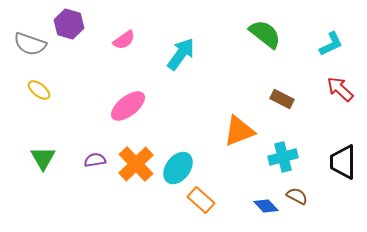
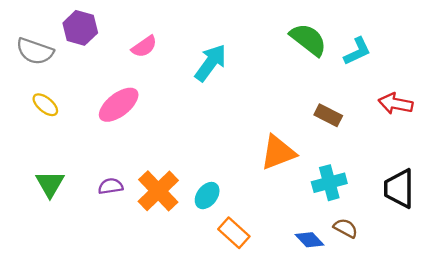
cyan L-shape: (331, 44) -> (357, 51), moved
red arrow: (340, 89) -> (396, 104), turned -32
pink ellipse: (128, 106) -> (119, 105), moved
cyan ellipse: (178, 168) -> (207, 196), size x0.7

